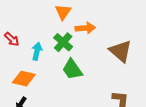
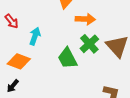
green cross: (63, 42) -> (89, 44), moved

